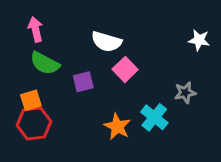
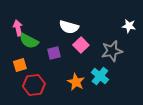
pink arrow: (36, 29) -> (18, 28), moved
gray star: (185, 93) -> (112, 51), moved, size x1.5
red hexagon: (34, 123) -> (34, 85), moved

